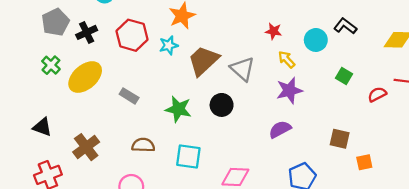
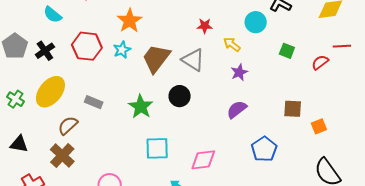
red star: (274, 31) -> (205, 26), moved
green cross: (51, 65) -> (16, 99), moved
purple star: (289, 90) -> (239, 72), size x0.7
green star: (178, 109) -> (141, 107), turned 30
brown semicircle: (143, 145) -> (68, 125), moved, turned -35

